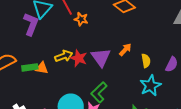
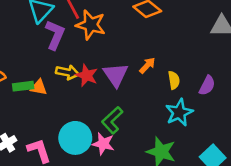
orange star: (81, 19) -> (91, 25), size x1.6
purple L-shape: (31, 24) -> (55, 35), moved
yellow arrow: (64, 56) -> (67, 72), turned 30

